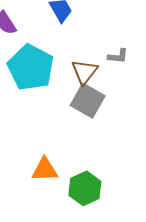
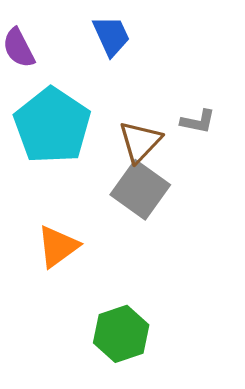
orange triangle: (45, 170) -> (58, 246), moved, turned -40

